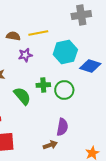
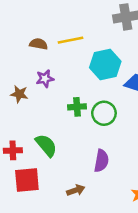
purple star: (25, 55) -> (45, 79), moved
green semicircle: (22, 96) -> (46, 145), moved
brown arrow: (50, 145) -> (76, 190), moved

